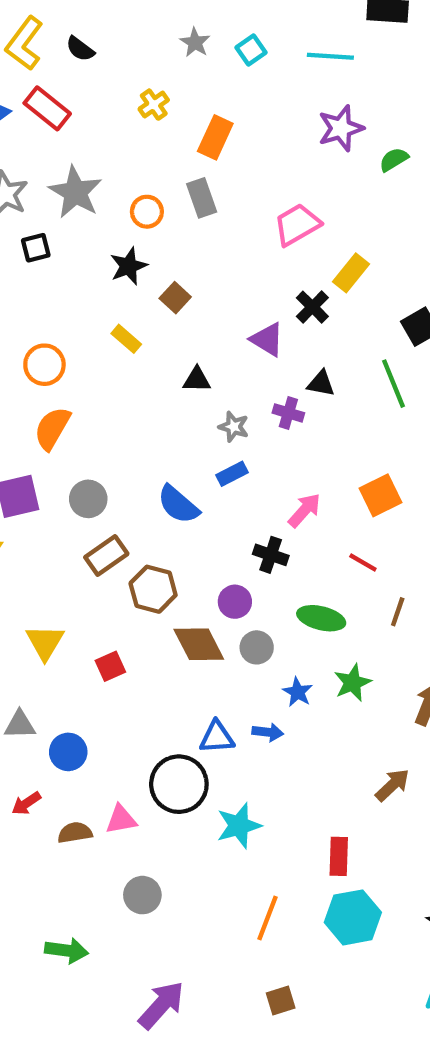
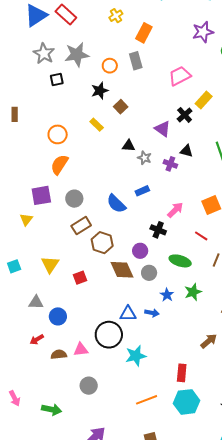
gray star: (75, 192) -> (77, 55), turned 30
gray star: (234, 427) -> (144, 158), moved
orange line: (268, 918) -> (147, 400), turned 45

